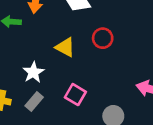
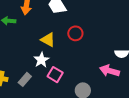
white star: (33, 72) -> (41, 60), moved

